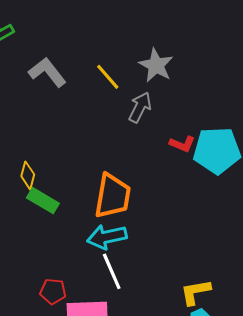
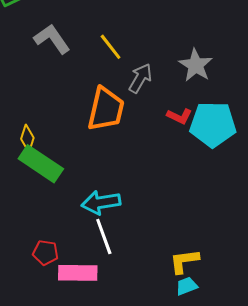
gray star: (156, 65) -> (196, 65), moved
orange trapezoid: (113, 196) -> (106, 109), moved
green rectangle: (43, 201) -> (41, 164), size x1.4

